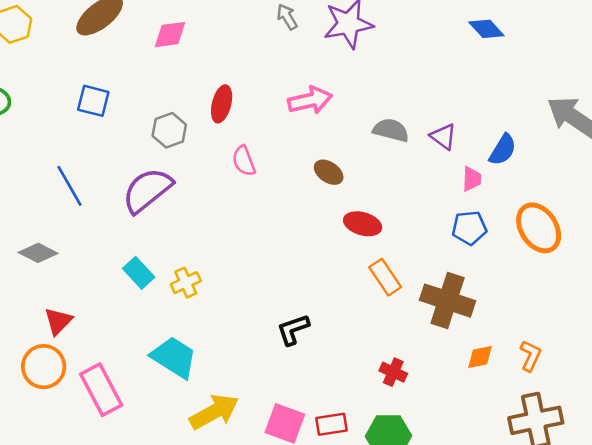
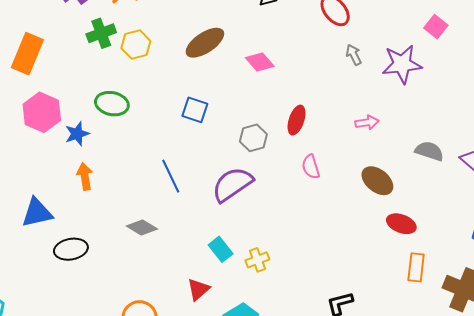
pink diamond: (170, 35) -> (260, 62), turned 52
pink arrow: (310, 100) -> (367, 123), size x0.7
brown ellipse: (329, 172) -> (377, 181), size x1.4
orange rectangle: (385, 277) -> (416, 267), turned 36
red triangle: (58, 321) -> (198, 289), moved

